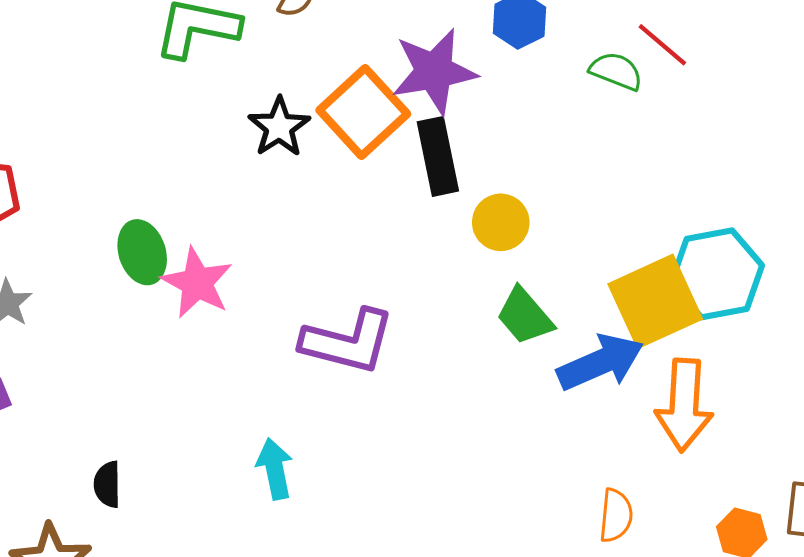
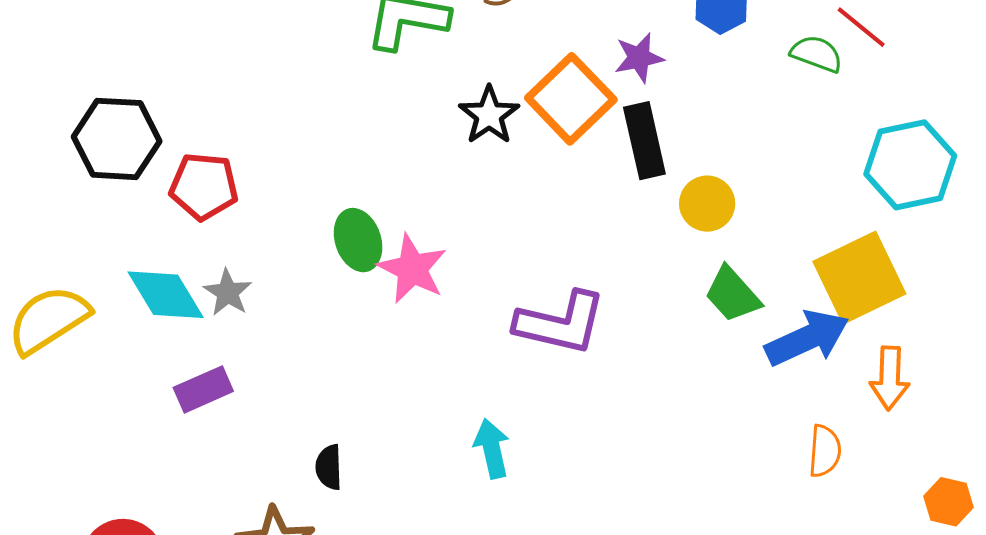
purple star: (434, 71) -> (639, 58), size x0.6
cyan hexagon: (717, 274) -> (910, 165), moved
orange arrow: (684, 405) -> (890, 378), size x0.7
orange semicircle: (616, 515) -> (825, 451), moved

